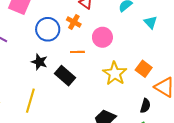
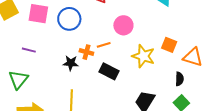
orange cross: (74, 22) -> (86, 52), moved
blue circle: (48, 29) -> (69, 19), moved
black rectangle: (65, 76) -> (109, 71), moved

